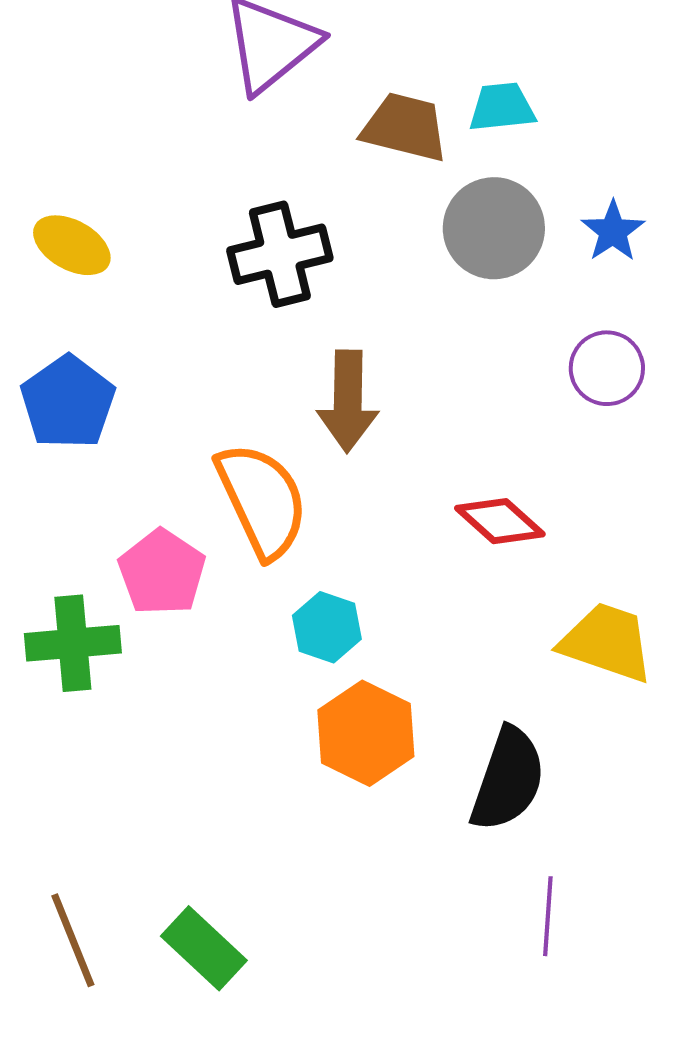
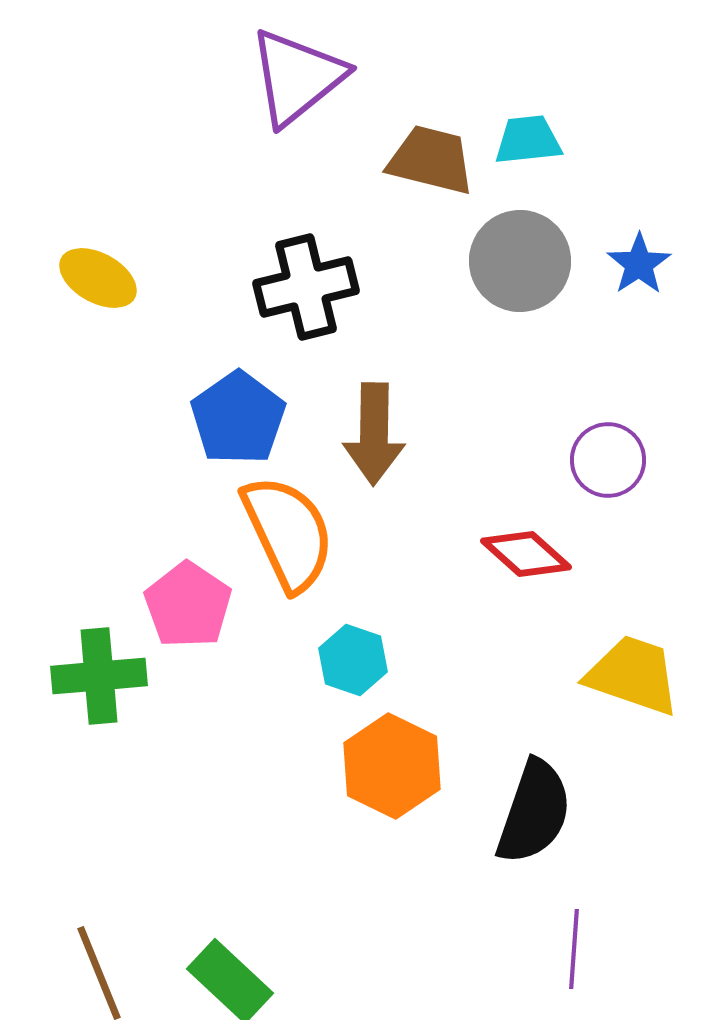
purple circle: (607, 368) -> (608, 460), moved
blue pentagon: (68, 402) -> (238, 418), moved

